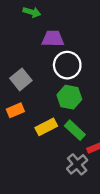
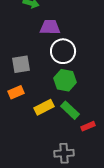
gray square: (21, 79) -> (21, 64), turned 30
gray cross: (77, 164) -> (64, 153), moved, turned 36

